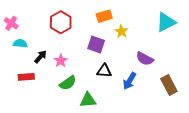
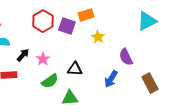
yellow star: (121, 31) -> (98, 37), moved
purple square: (96, 45) -> (67, 26), moved
purple semicircle: (145, 59) -> (126, 57), turned 36
black triangle: (104, 71) -> (75, 69), moved

